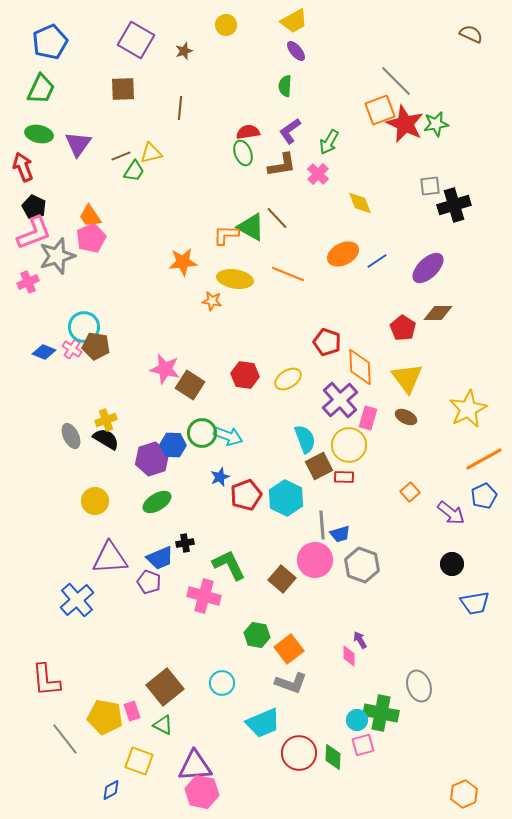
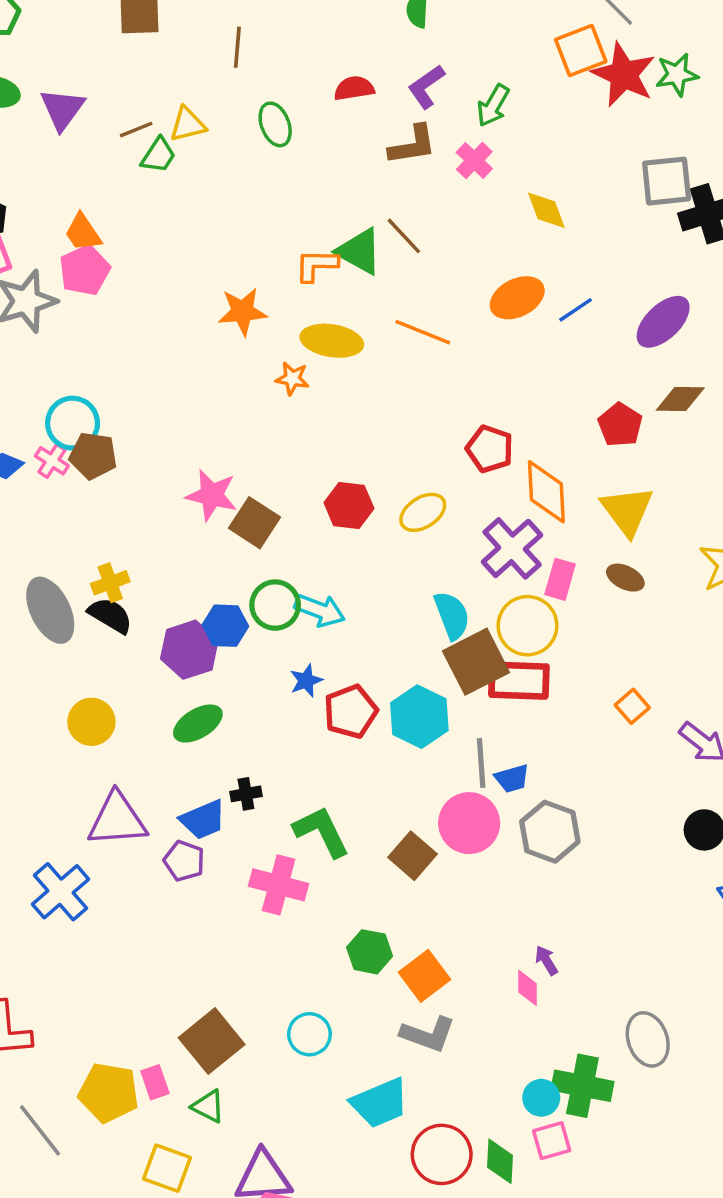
green ellipse: (243, 153) -> (275, 124), moved
gray square: (430, 186) -> (667, 181), size x1.5
gray ellipse: (71, 436) -> (50, 610), size x1.5
brown square: (319, 466) -> (476, 662), size x1.4
red rectangle: (344, 477) -> (519, 681), size x1.8

